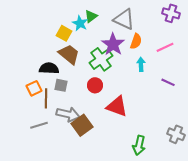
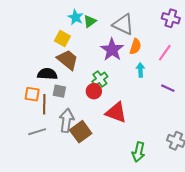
cyan star: (80, 23) -> (76, 17), moved
pink line: (165, 47) -> (165, 53), turned -30
green cross: (101, 59) -> (100, 79), moved, size x0.7
orange square: (34, 88) -> (32, 94), turned 35
gray arrow: (68, 114) -> (67, 121), turned -95

